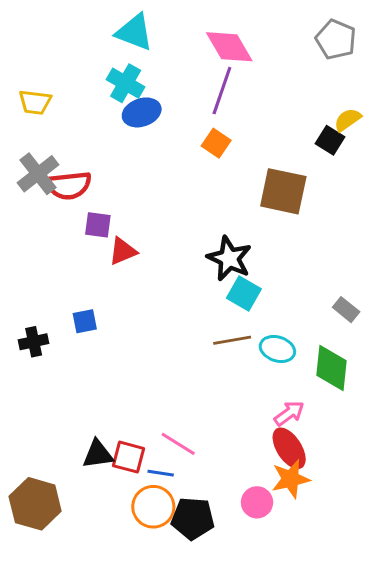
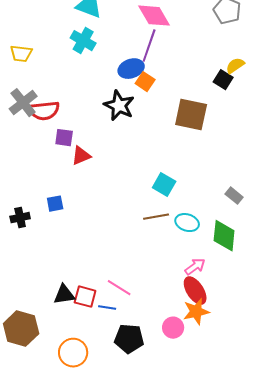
blue ellipse: (142, 112) -> (131, 69), moved
black star: (229, 258) -> (119, 106), moved
orange circle: (153, 507) -> (73, 353), moved

